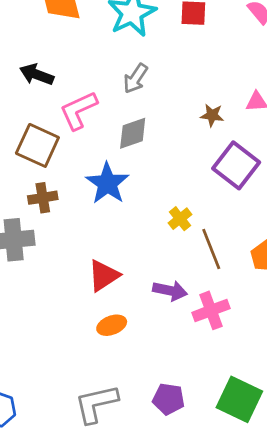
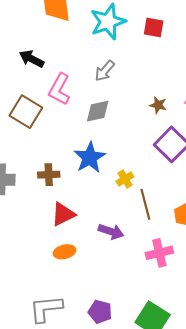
pink L-shape: (78, 110) -> (59, 89), turned -44
blue star: (107, 183) -> (90, 157), moved
brown cross: (43, 198) -> (49, 175), moved
pink cross: (211, 310) -> (159, 253), moved

